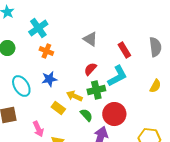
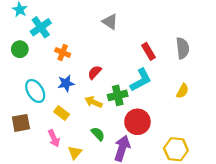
cyan cross: (38, 28) -> (41, 27), moved
gray triangle: (90, 39) -> (110, 22), moved
red semicircle: (90, 69) -> (95, 72), moved
yellow rectangle: (58, 108) -> (62, 113), moved
green semicircle: (86, 115) -> (98, 134), moved

